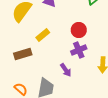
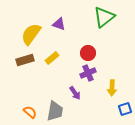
brown rectangle: (23, 54) -> (25, 60), moved

